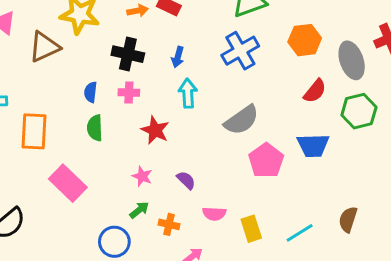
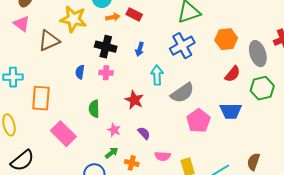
cyan arrow: (188, 93) -> (157, 75), moved
green semicircle: (95, 128) -> (94, 109), moved
red star: (155, 130) -> (134, 100), moved

